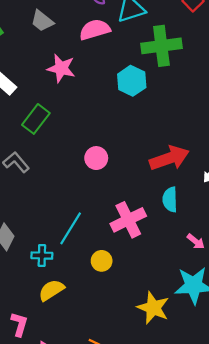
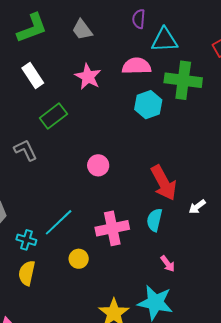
pink semicircle: (95, 30) -> (136, 66), moved
red arrow: (169, 158) -> (164, 183), turned 66
yellow semicircle: (51, 290) -> (27, 273), turned -60

